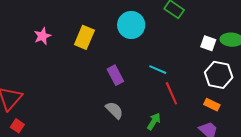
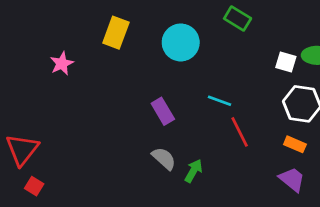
yellow rectangle: (84, 37) -> (116, 33), moved
green arrow: (154, 121) -> (194, 171), moved

